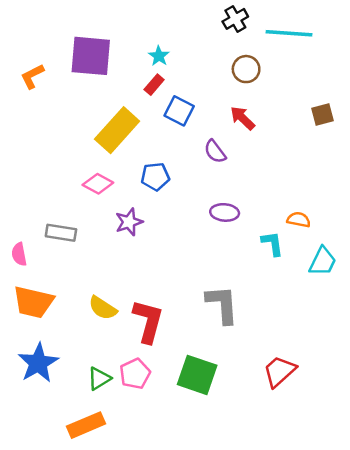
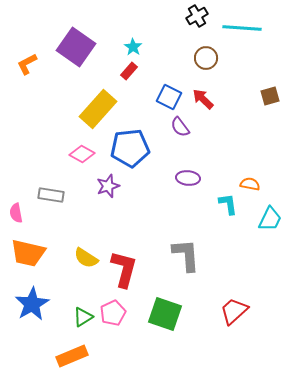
purple square: (91, 56) -> (76, 47), turned 30
blue square: (179, 111) -> (169, 97), moved
blue pentagon: (155, 177) -> (130, 148), size x1.6

